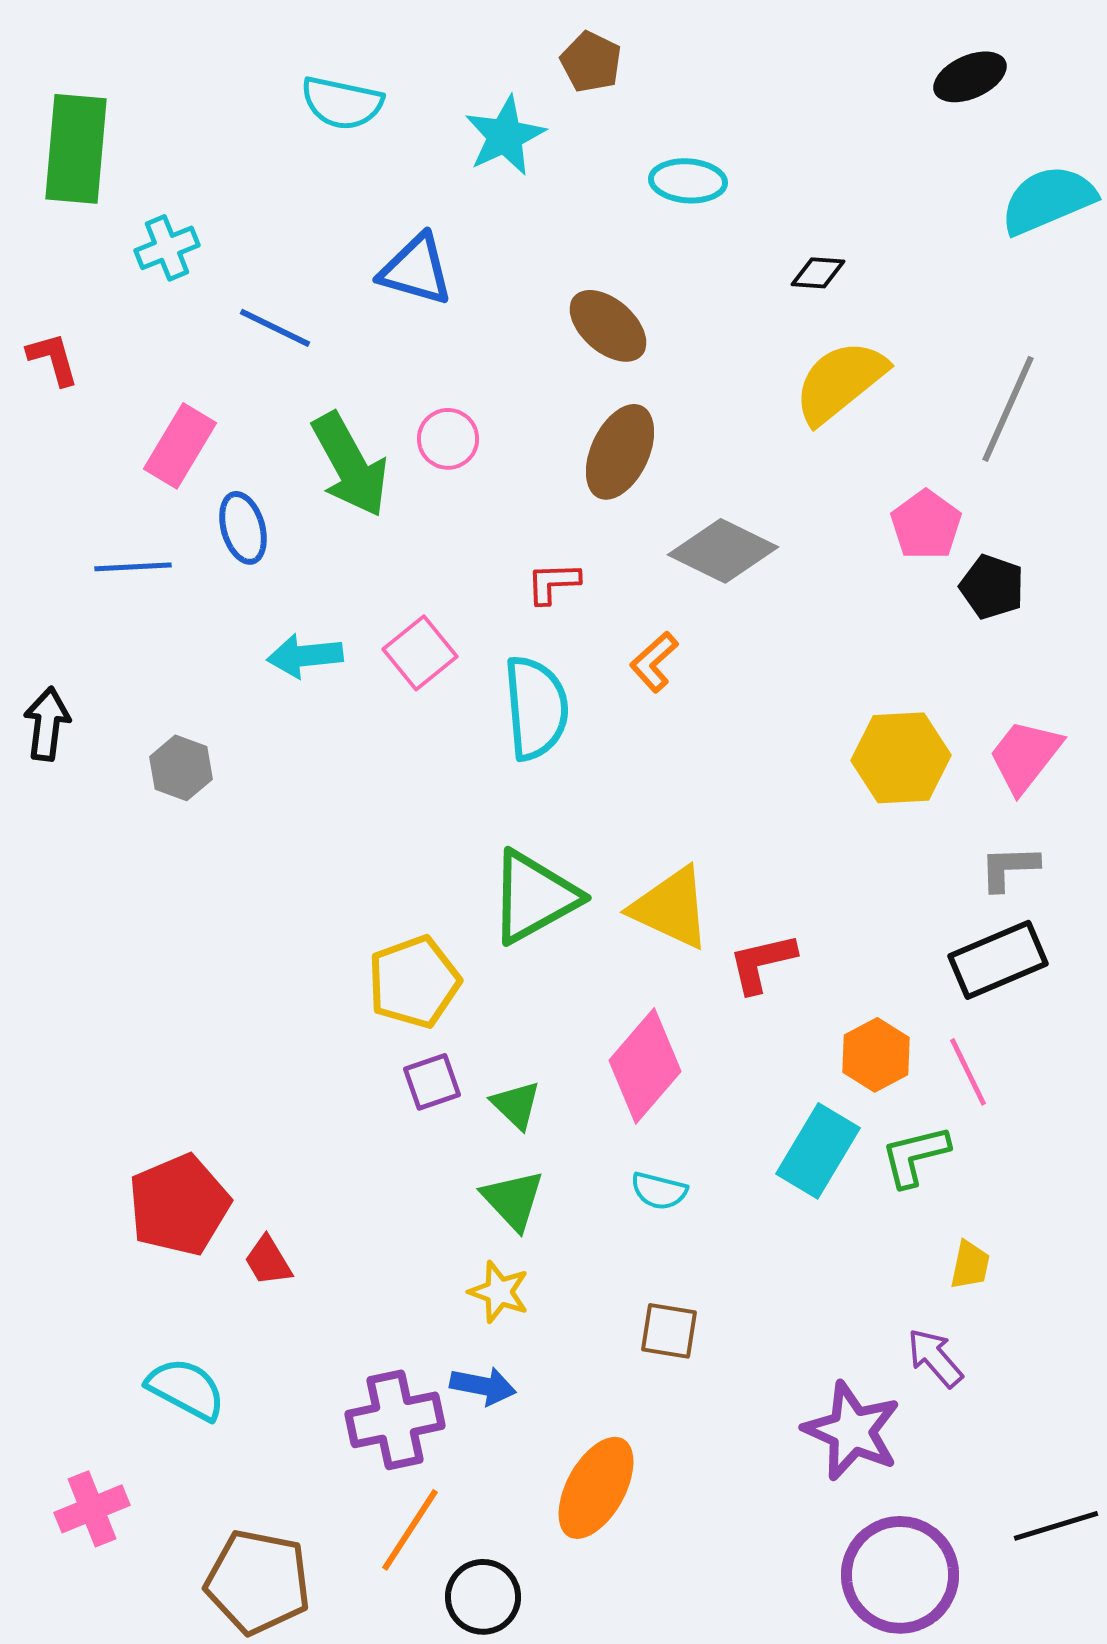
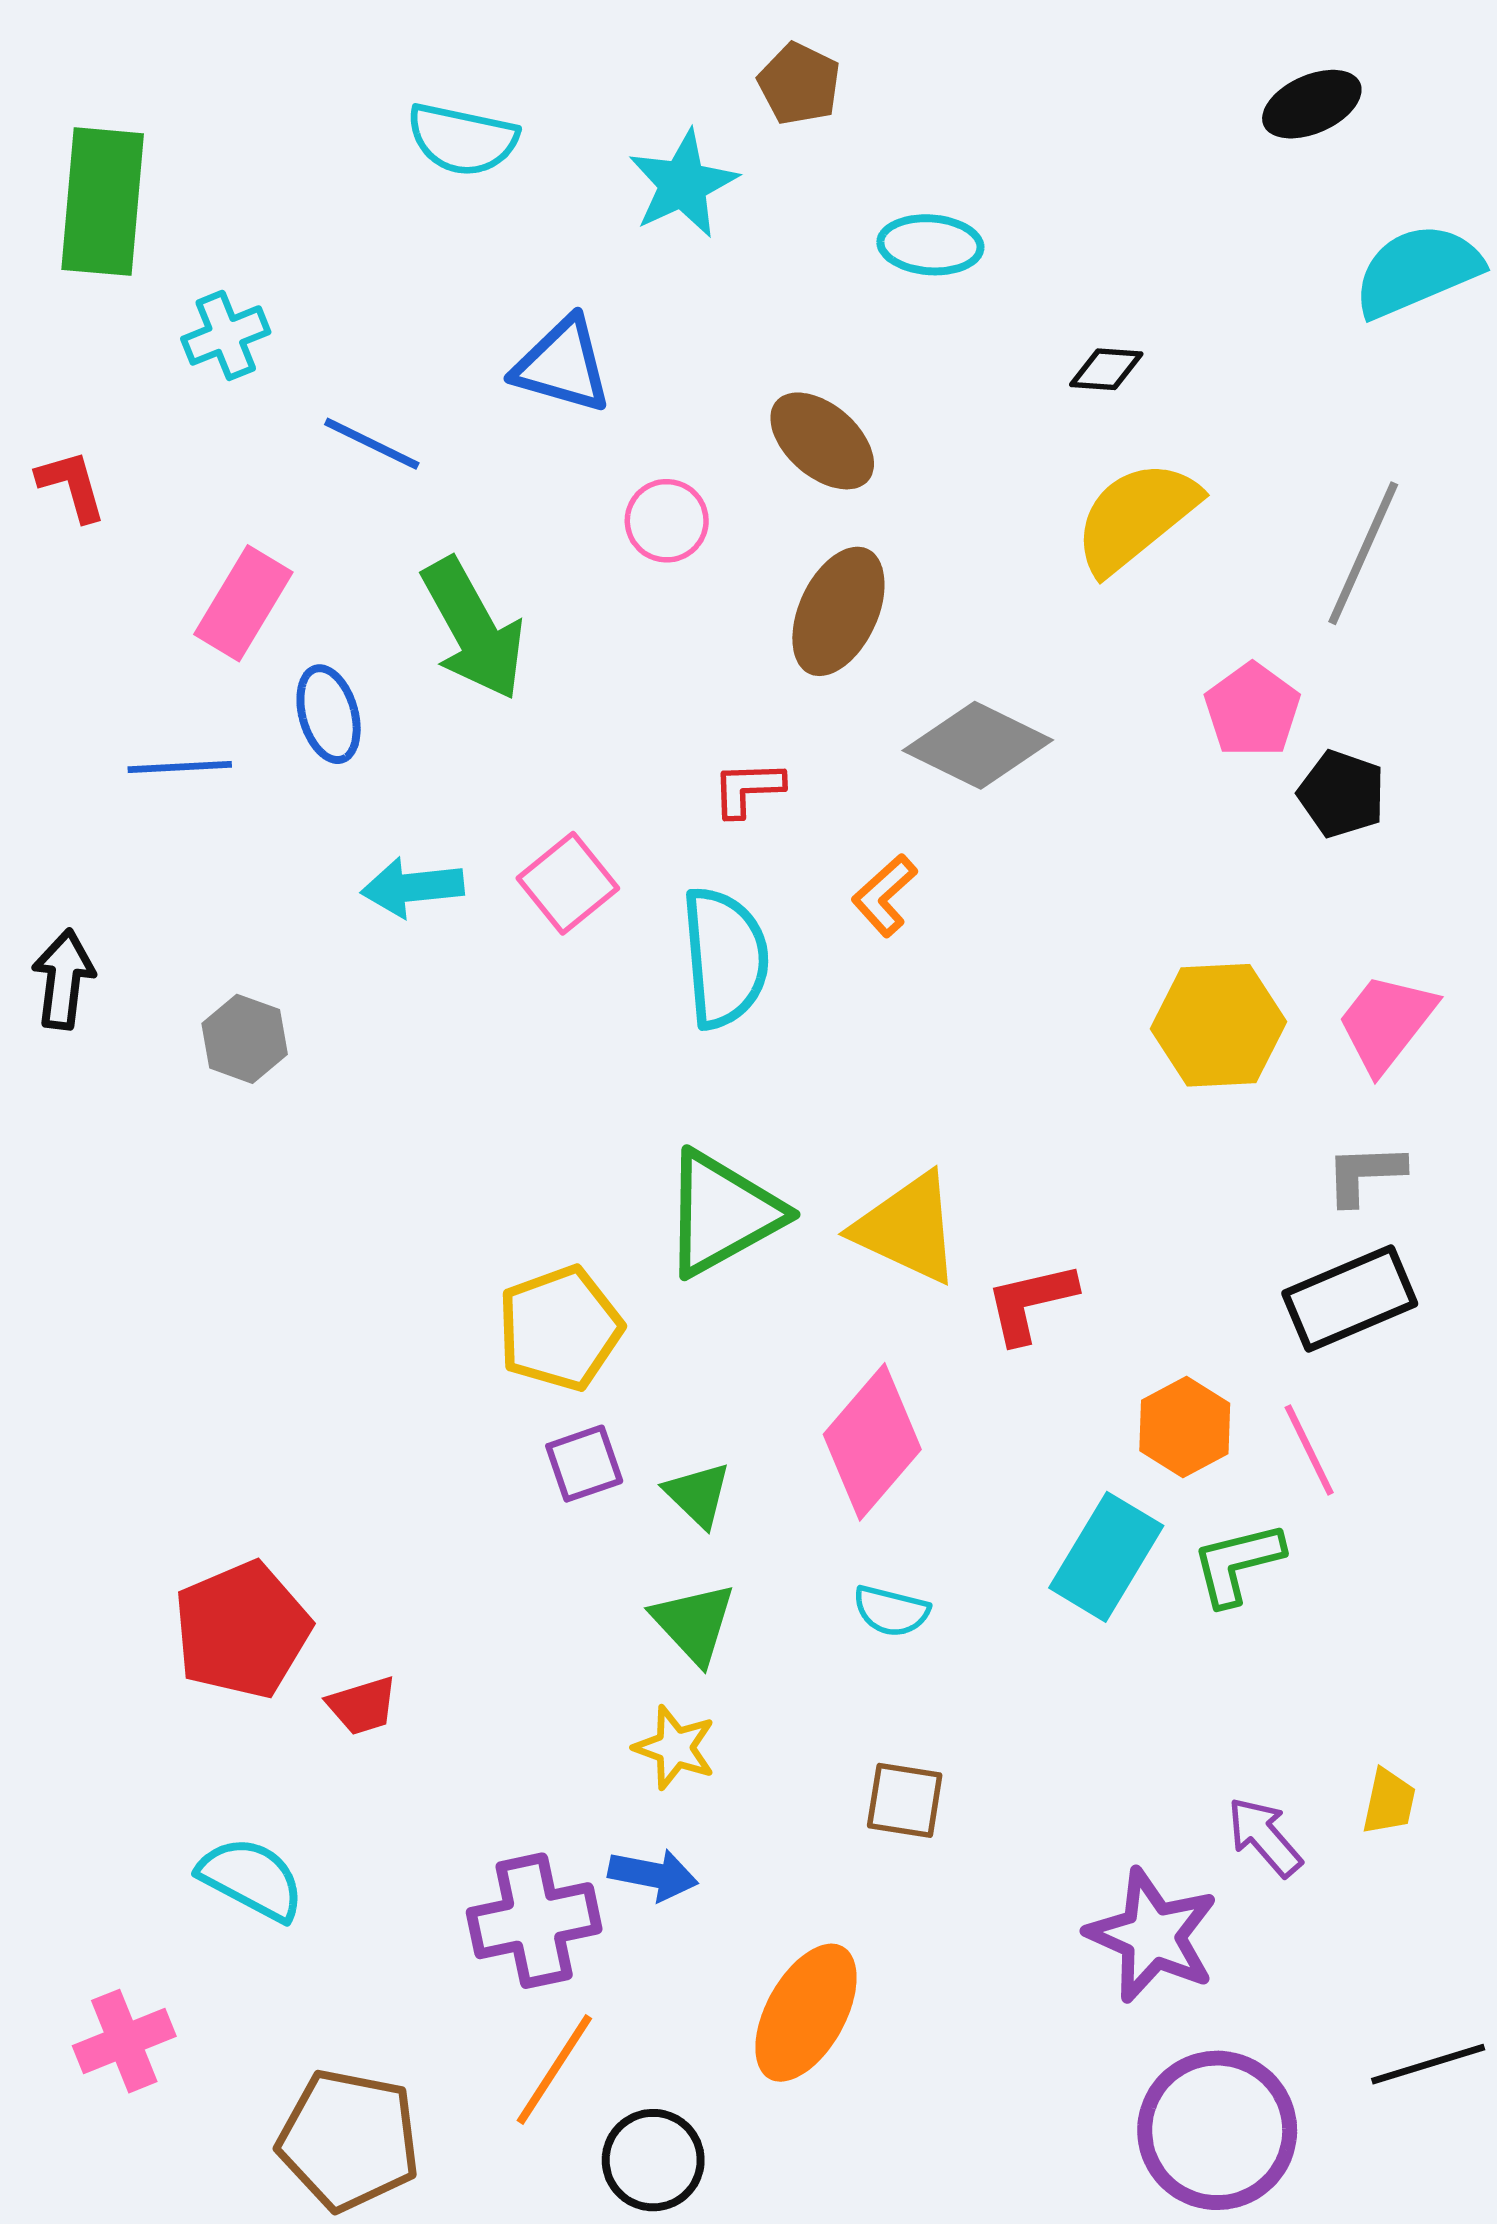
pink circle: (448, 439) -> (667, 521), moved
red trapezoid: (268, 1261) -> (362, 1706), turned -76
yellow trapezoid: (970, 1265) -> (1389, 1802), moved

